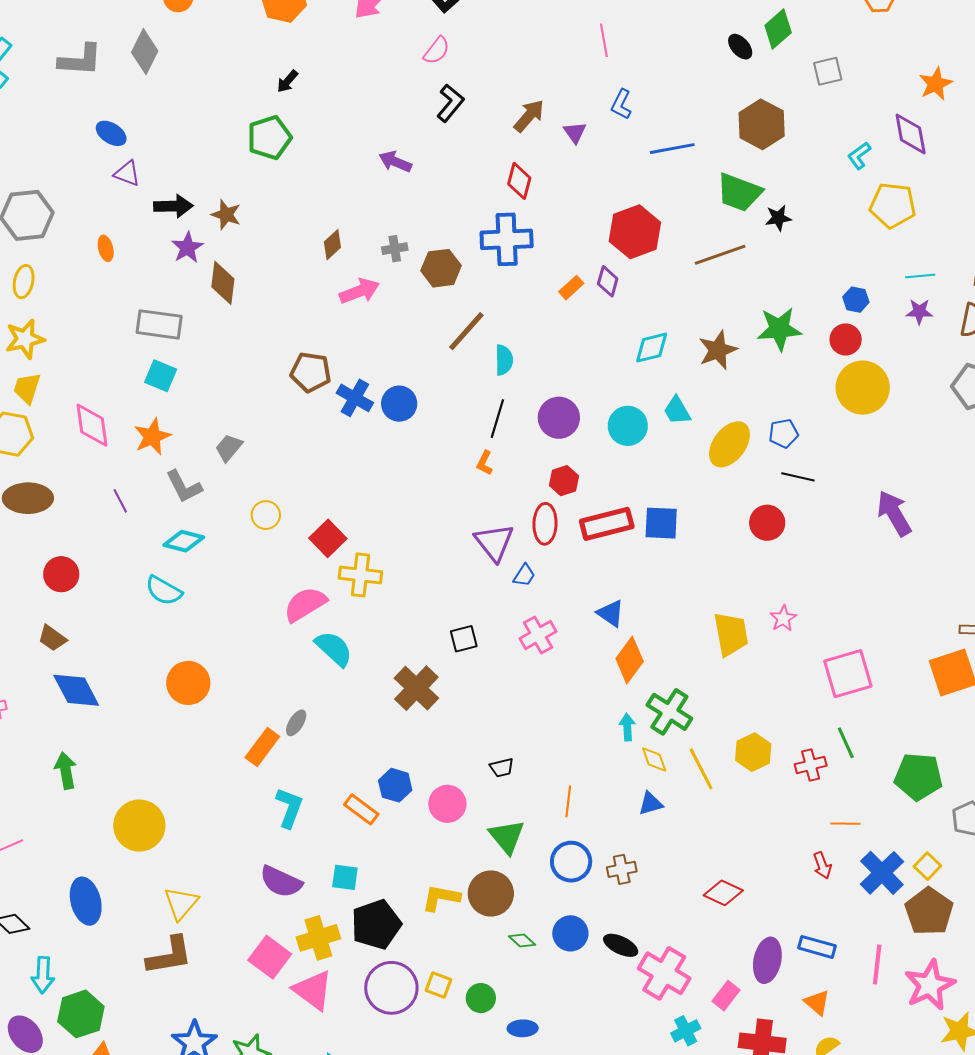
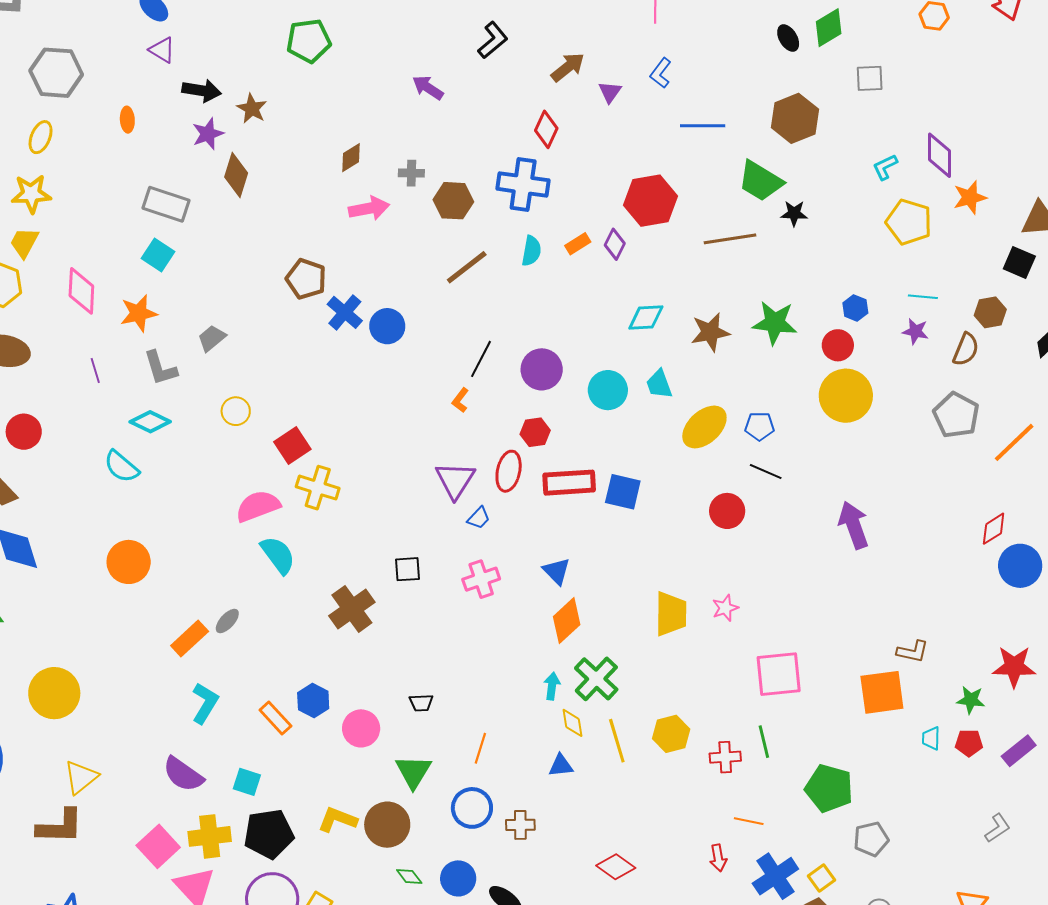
orange star: (936, 84) -> (970, 197), moved
cyan semicircle: (504, 360) -> (531, 251), moved

